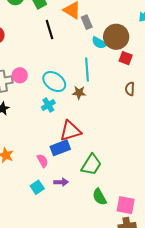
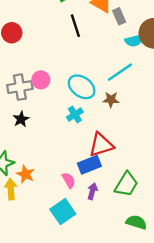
cyan semicircle: (99, 43) -> (134, 41), turned -42
cyan line: (87, 69) -> (120, 72), turned 60
purple arrow: (61, 182) -> (92, 191), moved, turned -72
cyan square: (37, 187) -> (63, 212), size x1.5
green semicircle: (99, 197) -> (136, 222), turned 138

